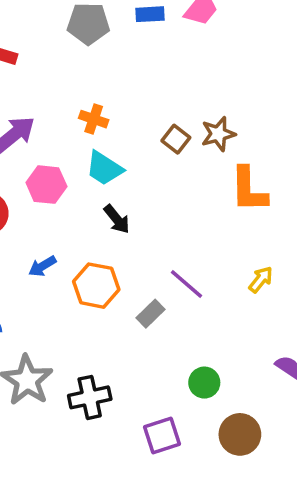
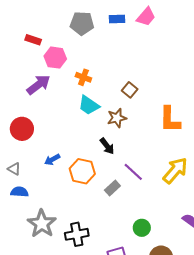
brown star: (218, 134) -> (117, 118), moved
pink hexagon: (46, 185) -> (55, 58), moved
black arrow: (117, 219) -> (107, 146), moved
yellow arrow: (261, 279) -> (175, 170), size x1.8

